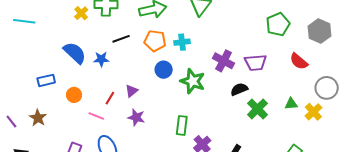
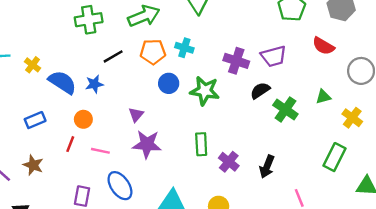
yellow cross: (81, 13) -> (32, 65), moved
cyan cross: (182, 42) -> (184, 48), turned 35
orange circle: (74, 95) -> (83, 119), moved
red line: (110, 98) -> (70, 144), moved
yellow cross: (313, 112) -> (352, 118), moved
purple star: (136, 117) -> (147, 144), size x1.4

